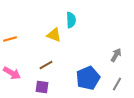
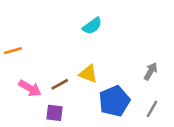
cyan semicircle: (71, 20) -> (92, 26), turned 56
yellow triangle: (54, 35) -> (88, 74), moved
pink arrow: (12, 73) -> (30, 88), moved

